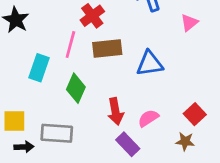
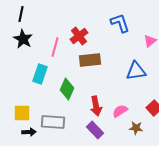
pink line: (70, 44) -> (55, 47), moved
blue triangle: (150, 64) -> (136, 71), moved
brown star: (185, 141) -> (136, 128), moved
purple rectangle: (128, 144) -> (95, 130), moved

